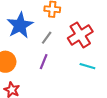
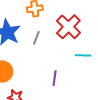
purple line: (44, 62) -> (55, 78), moved

